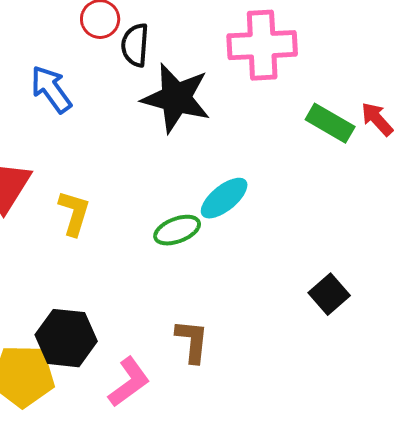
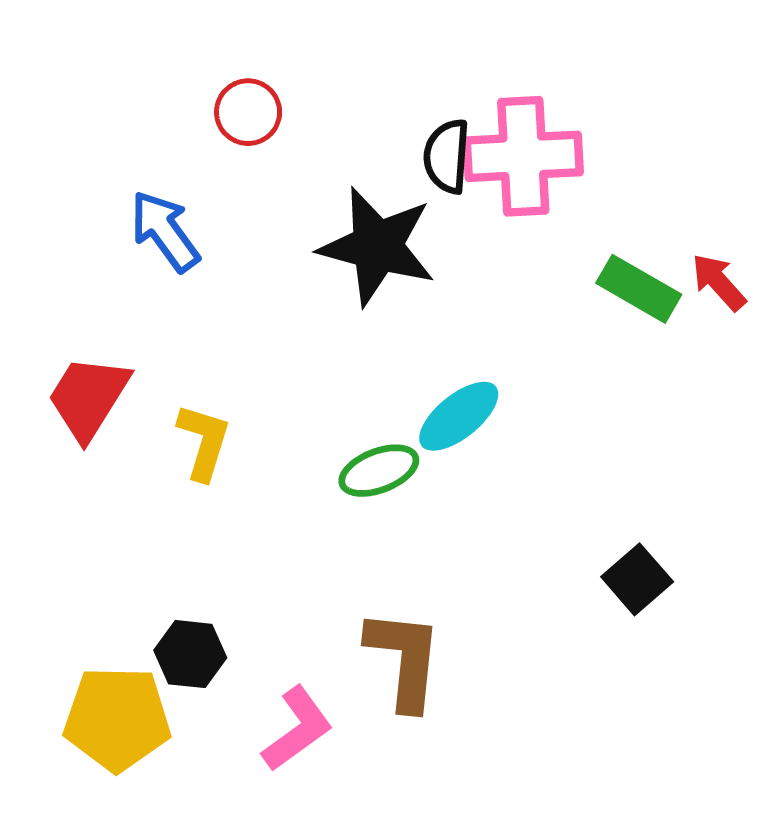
black semicircle: (135, 45) -> (447, 156), moved
black hexagon: (66, 338) -> (190, 654), size x0.7
brown L-shape: (192, 341) -> (404, 659), size x1.4

